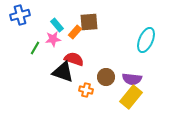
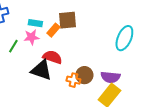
cyan rectangle: (57, 25) -> (35, 23), turned -40
orange cross: (86, 90) -> (73, 80), moved

